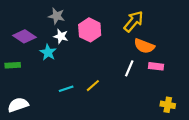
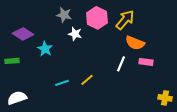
gray star: (57, 16) -> (64, 15), moved
pink hexagon: (90, 30) -> (97, 18), moved
white star: (61, 36) -> (75, 34), moved
yellow cross: (168, 105) -> (165, 98), moved

